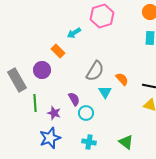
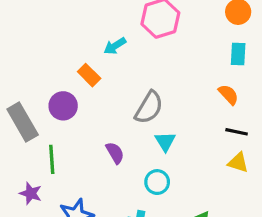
orange semicircle: (122, 79) -> (228, 95), moved
purple star: (54, 113) -> (31, 193), moved
cyan circle: (86, 113) -> (157, 182), moved

